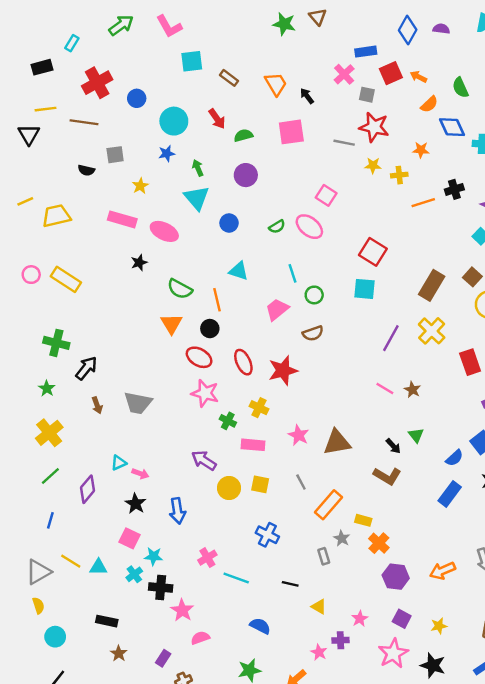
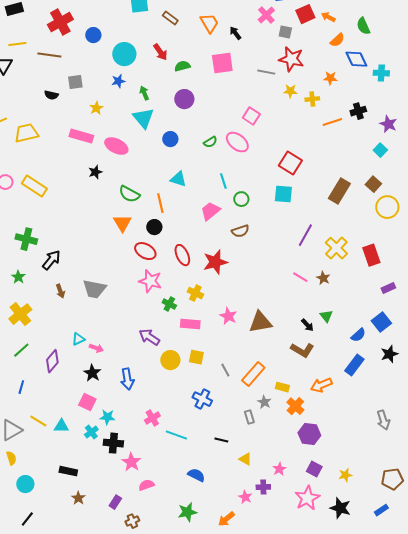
yellow cross: (432, 331) -> (336, 248), moved
gray line: (301, 482) -> (225, 370), moved
orange arrow: (442, 571) -> (321, 385), moved

